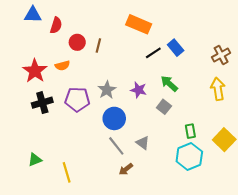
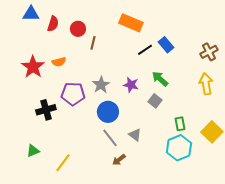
red circle: (77, 42) -> (78, 29), moved
black cross: (42, 103) -> (46, 110), moved
yellow line: (67, 172) -> (63, 163), turned 54

